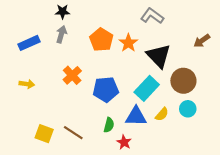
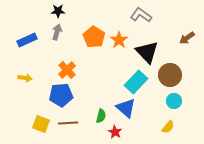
blue pentagon: (106, 89) -> (61, 95), moved
yellow semicircle: (162, 114) -> (168, 127), moved
blue triangle: (136, 116) -> (126, 108), turned 40
brown line: (73, 133) -> (68, 123), turned -36

